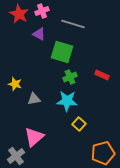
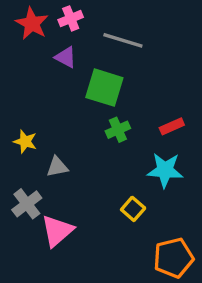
red rectangle: (102, 75) -> (172, 126), turned -48
cyan star: (67, 101) -> (165, 170), moved
gray cross: (16, 156) -> (27, 204), moved

